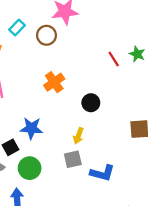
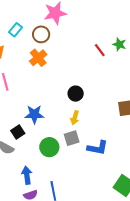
orange cross: (54, 82) -> (38, 58), moved
black circle: (91, 103) -> (76, 94), moved
green circle: (30, 168) -> (49, 147), moved

